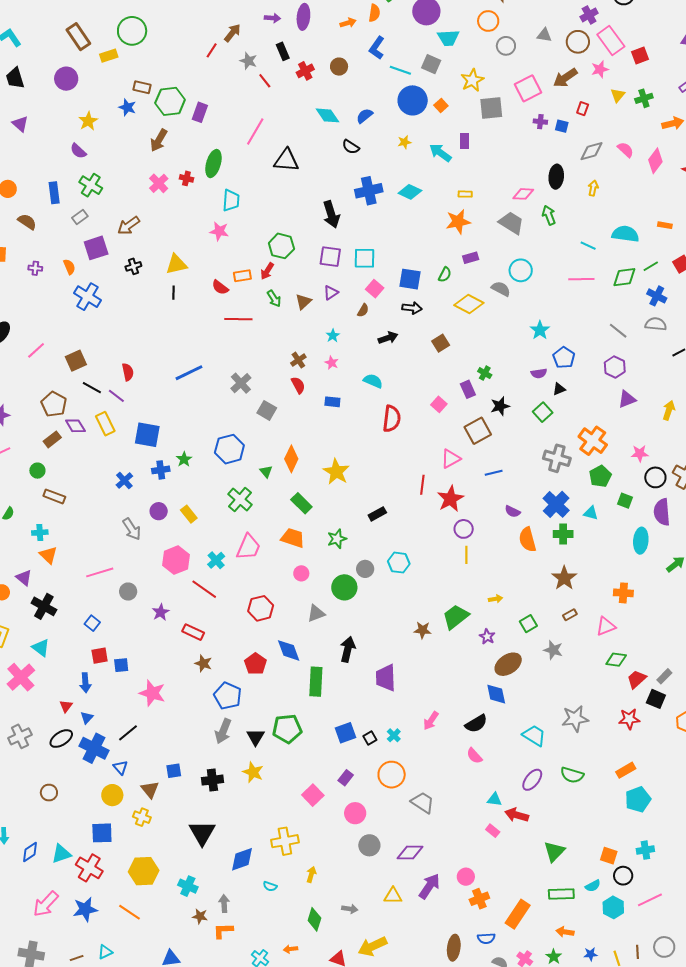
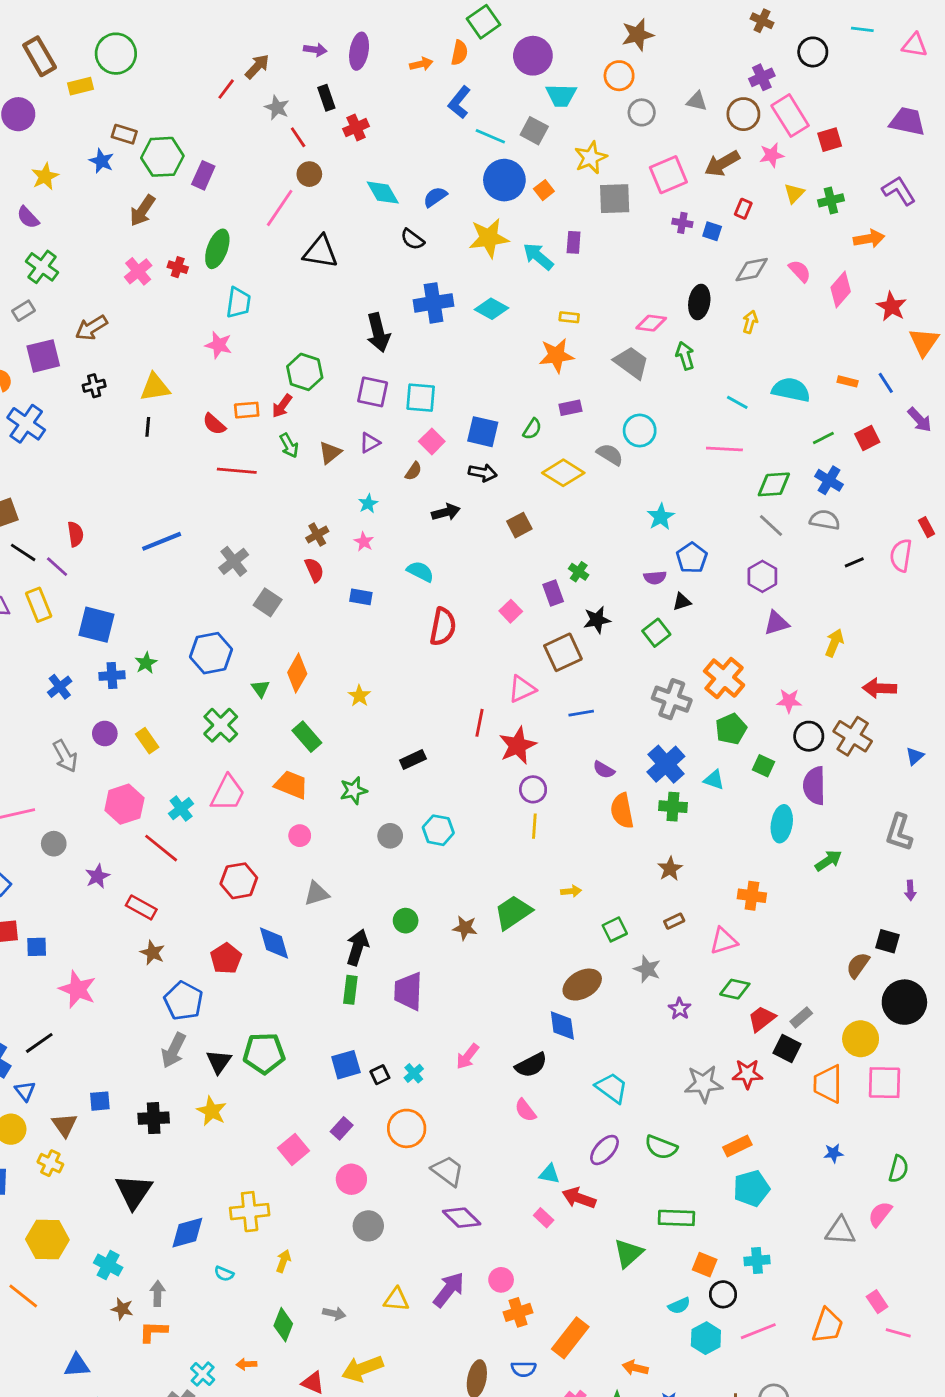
brown circle: (339, 67) -> (309, 174), moved
yellow star: (404, 142) -> (489, 238), size x2.0
green diamond: (624, 277) -> (774, 484), moved
yellow star: (336, 472) -> (359, 696), size x0.6
brown star: (564, 578) -> (670, 869), size x0.7
green circle: (344, 587) -> (406, 921), moved, size x0.7
purple star: (487, 637) -> (680, 1009), moved
green rectangle: (316, 682) -> (350, 990), moved, size x0.7
gray star: (575, 719) -> (704, 1084), moved
purple diamond: (410, 852) -> (462, 1218), moved, turned 40
green rectangle: (561, 894) -> (676, 1218), moved

